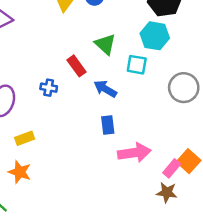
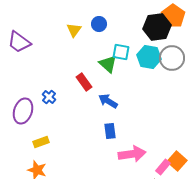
cyan square: (137, 65) -> (121, 52), moved
blue cross: (49, 88) -> (49, 97), moved, turned 32
gray circle: (184, 88) -> (172, 58), moved

